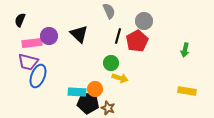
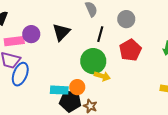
black triangle: (79, 34) -> (61, 32), turned 30
red pentagon: (137, 41) -> (130, 50), moved
green circle: (111, 63) -> (93, 61), size x1.6

